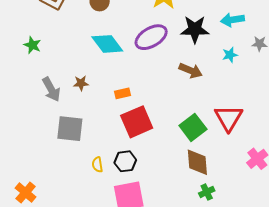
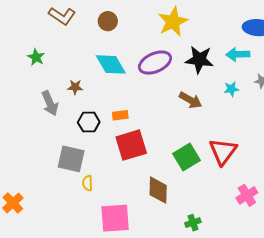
brown star: (81, 83) -> (75, 87), moved
gray square: (70, 129) -> (71, 159), moved
black hexagon: (125, 161) -> (89, 122), moved
brown diamond: (197, 162) -> (158, 190), moved

